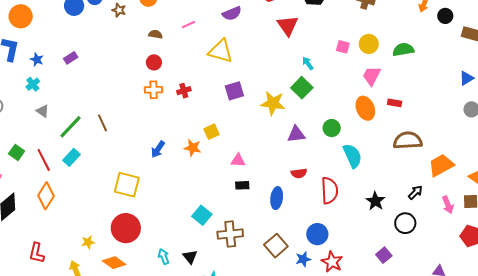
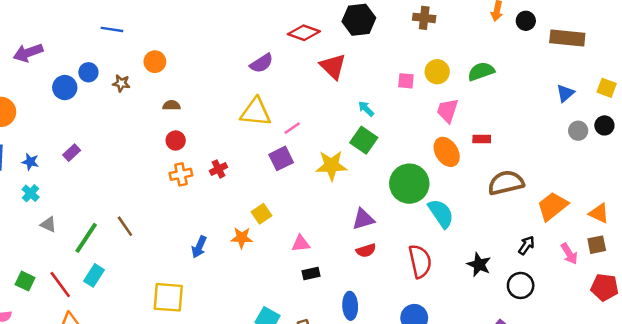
pink line: (189, 25) -> (292, 128), moved
green circle: (332, 128) -> (409, 184), size x1.8
purple triangle: (296, 134) -> (363, 219), moved
red semicircle: (299, 173) -> (366, 250), moved
blue ellipse: (277, 198) -> (350, 306), moved

